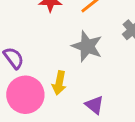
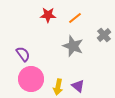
yellow arrow: (59, 83) -> (58, 87), moved

